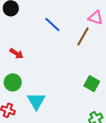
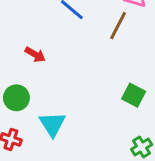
red arrow: (17, 54) -> (35, 55), moved

